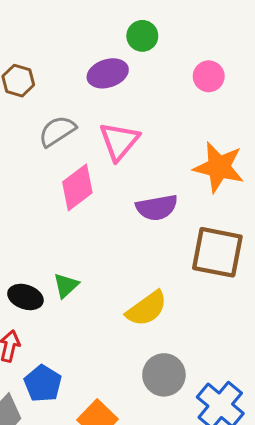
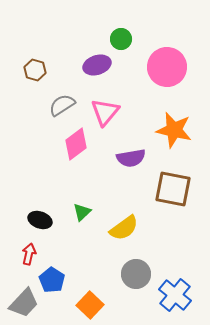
pink circle: (209, 76) -> (167, 67), size x1.8
green triangle: (66, 285) -> (82, 212), moved

